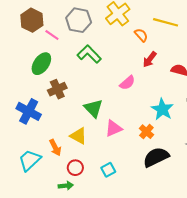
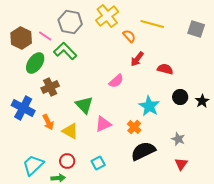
brown hexagon: (32, 20) -> (21, 38), moved
green L-shape: (89, 54) -> (65, 51), moved
orange arrow: (55, 147) -> (48, 122), moved
cyan trapezoid: (30, 160) -> (33, 165), moved

